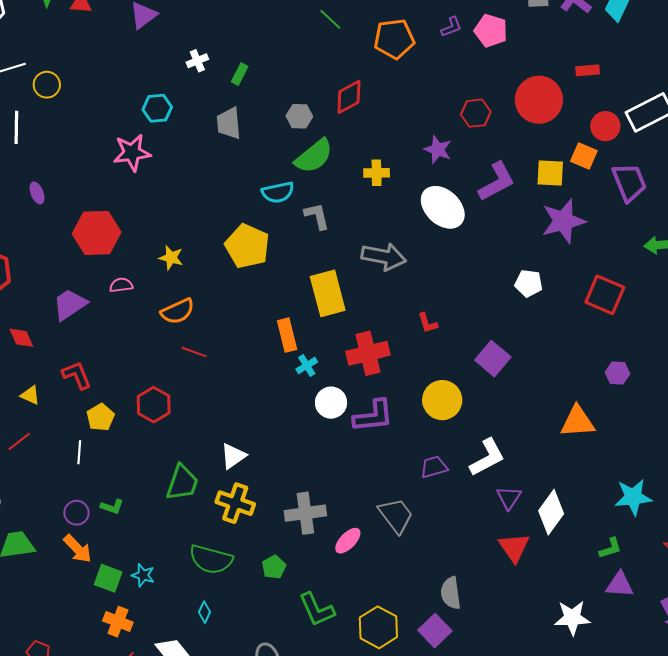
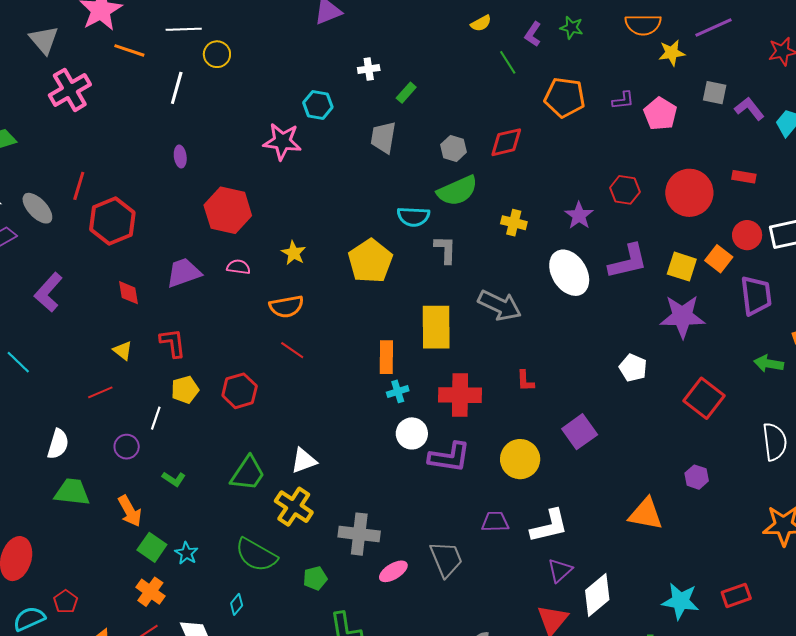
purple circle: (76, 513) -> (127, 447), moved

